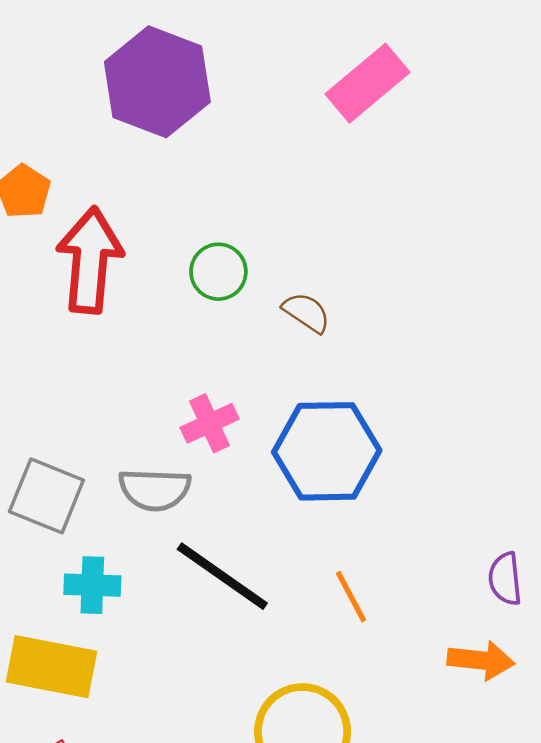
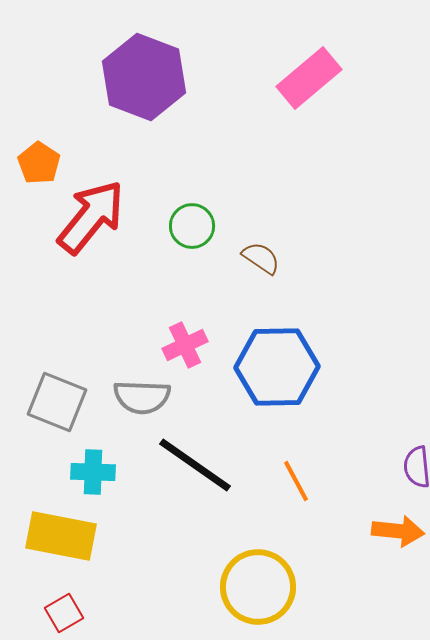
red arrow: (90, 260) -> (91, 217), turned 34

